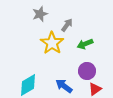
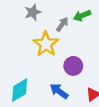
green arrow: (85, 44) -> (82, 16), moved
purple circle: (87, 71) -> (73, 66), moved

